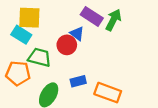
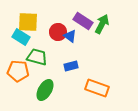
red circle: (67, 45) -> (58, 32), moved
blue rectangle: (78, 81) -> (71, 66), moved

